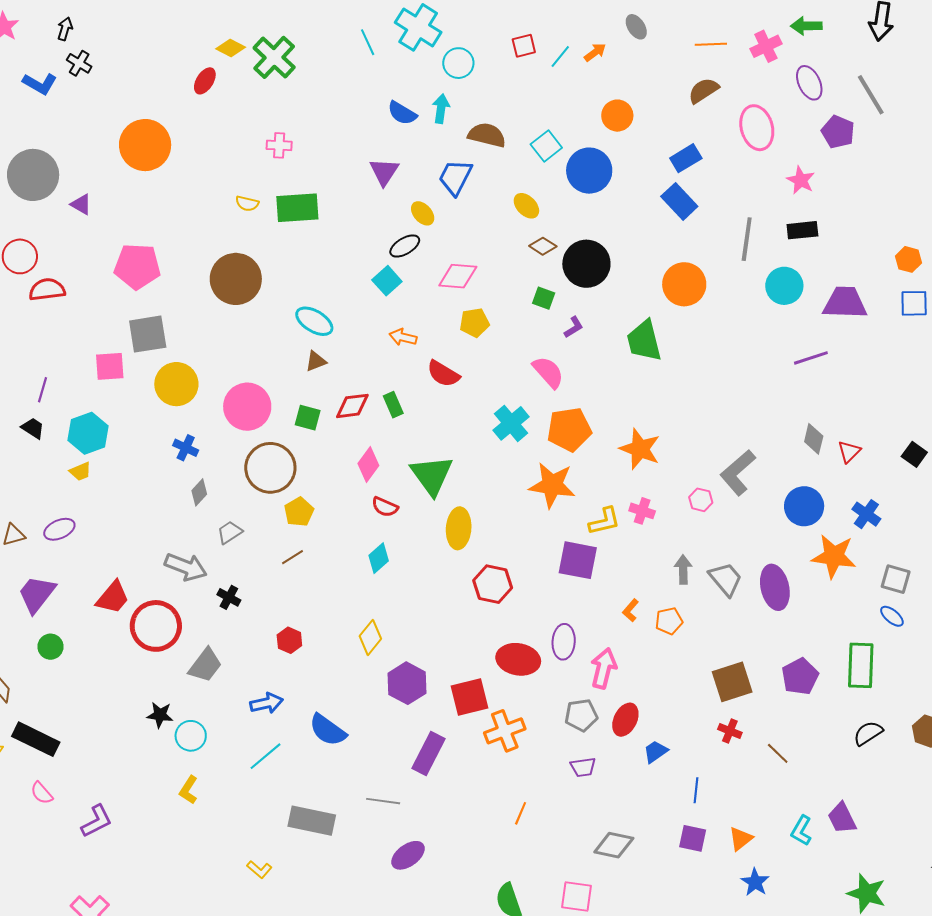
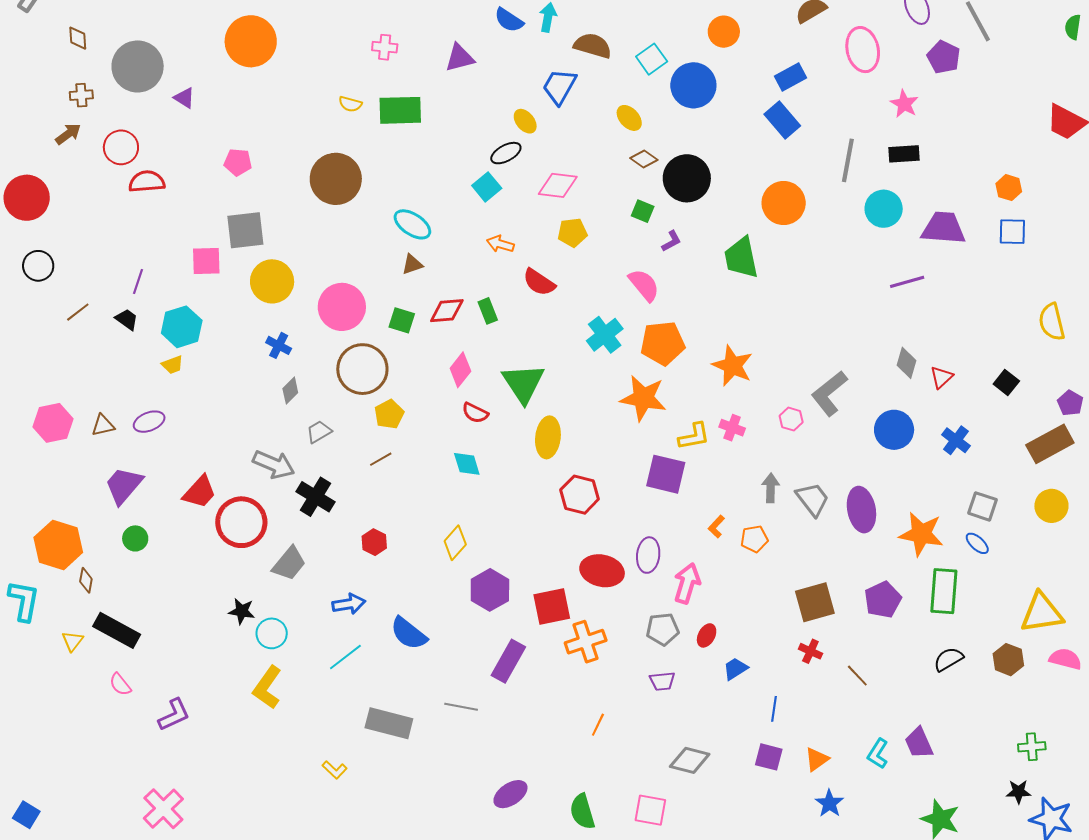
purple triangle: (384, 172) -> (460, 58), moved, turned 40
pink pentagon: (137, 266) -> (238, 162), size x0.6
orange star: (834, 556) -> (921, 534), moved
cyan diamond: (379, 558) -> (467, 464), turned -68
black cross: (229, 597) -> (316, 497), size x1.6
red ellipse: (625, 720) -> (707, 635), size x0.7
yellow L-shape: (189, 790) -> (267, 687), size x1.5
purple ellipse: (408, 855) -> (510, 794), moved

